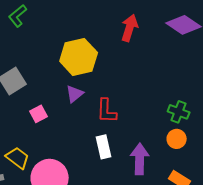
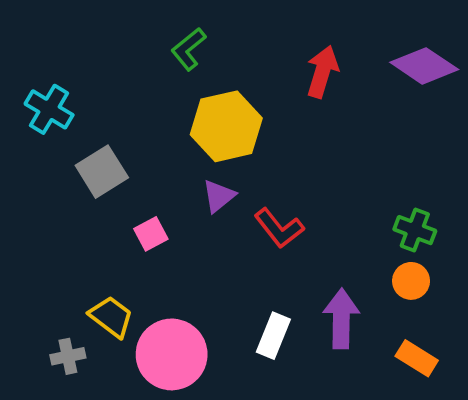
green L-shape: (18, 16) -> (189, 49), moved
red L-shape: (107, 111) -> (279, 228), turned -40
white rectangle: (104, 147) -> (273, 336), moved, turned 35

